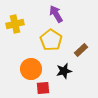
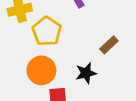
yellow pentagon: (51, 40) -> (47, 31), moved

